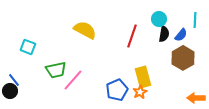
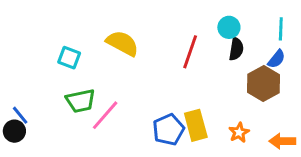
blue semicircle: (181, 35) -> (276, 59), moved
cyan square: (28, 47) -> (69, 58), moved
yellow rectangle: (143, 77) -> (196, 125), moved
orange star: (140, 92) -> (239, 132), moved

